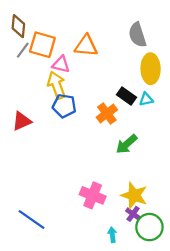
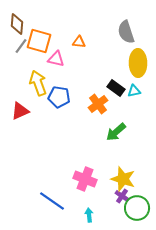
orange triangle: (86, 46) -> (79, 42), size x0.6
yellow arrow: (57, 85) -> (38, 83), moved
blue line: (31, 219) -> (52, 201), moved
cyan arrow: (112, 235) -> (89, 215), moved

